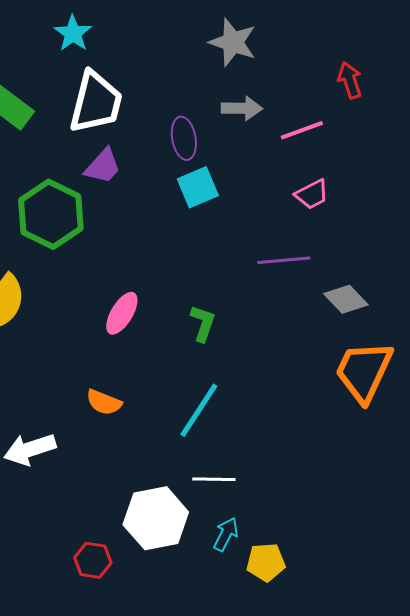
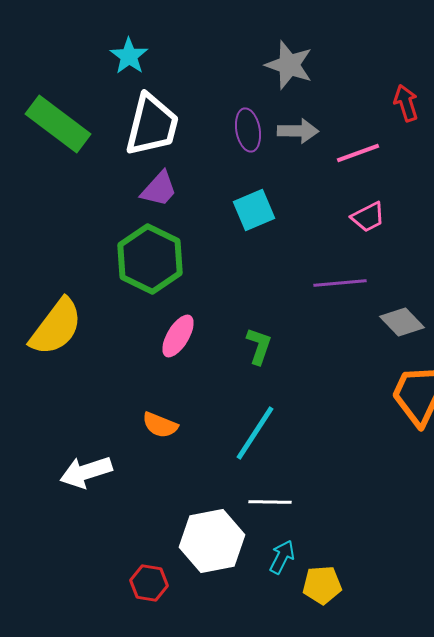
purple ellipse: (184, 138) -> (248, 130), moved
green hexagon: (51, 214) -> (150, 259), moved

